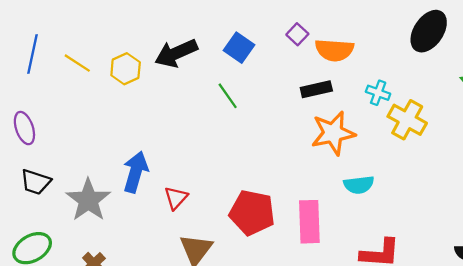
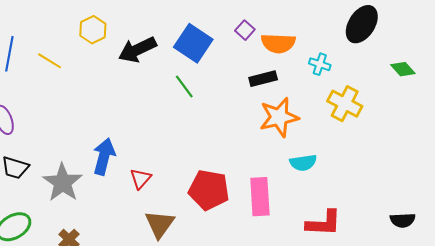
blue square: (239, 48) -> (193, 43), size x1.4
yellow hexagon: (126, 69) -> (93, 30), moved
cyan cross: (378, 93) -> (320, 64), moved

